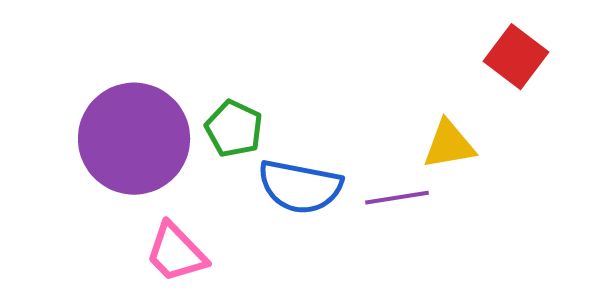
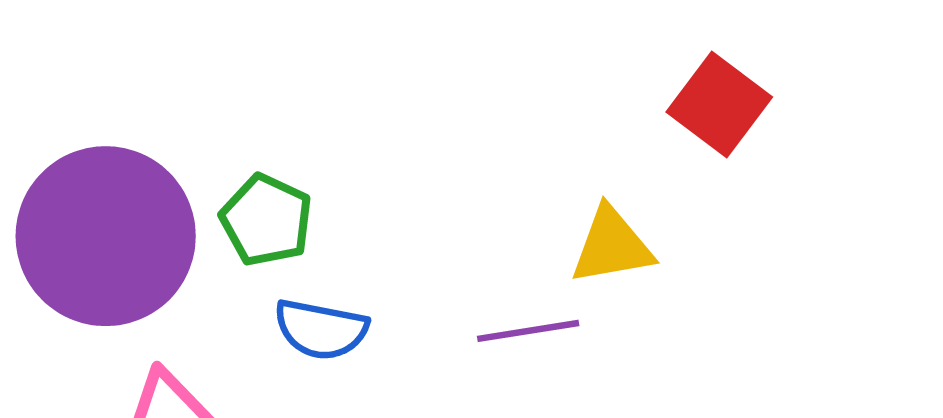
blue semicircle: (300, 187) -> (321, 329), moved, size x0.7

